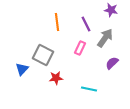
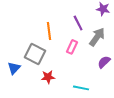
orange line: (57, 22) -> (49, 31), moved

